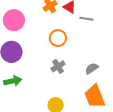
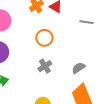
gray line: (86, 19) -> (87, 22), moved

